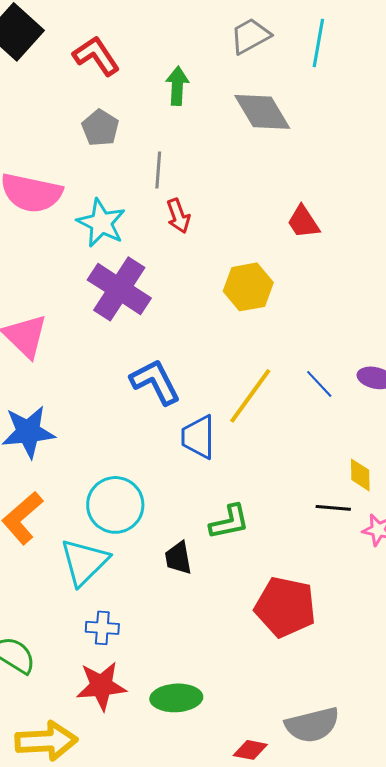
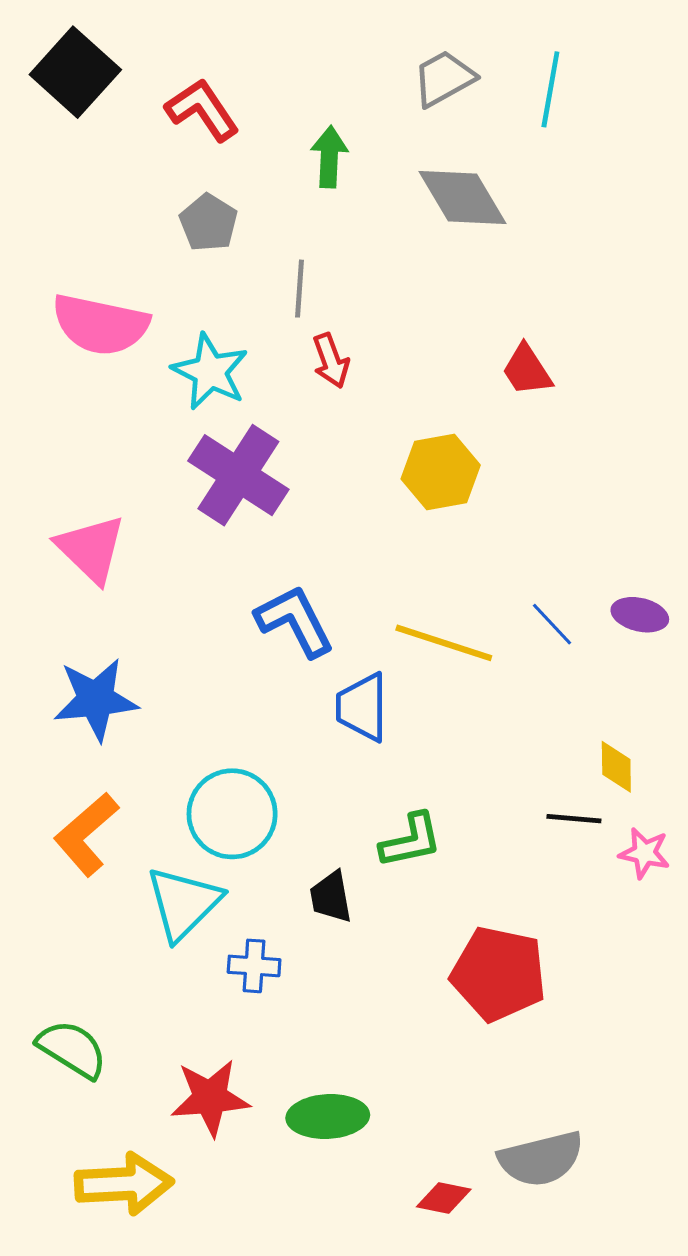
yellow line: (250, 396) -> (444, 643), turned 72
blue cross: (102, 628) -> (254, 966), moved

